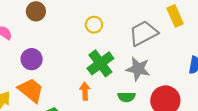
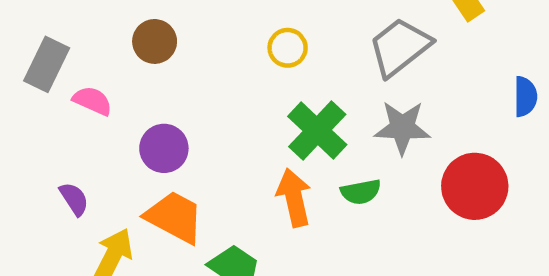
orange arrow: (85, 91) -> (294, 198), size x1.4
green semicircle: (127, 97) -> (361, 192), moved

